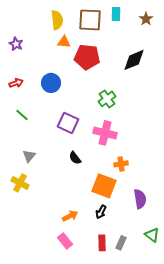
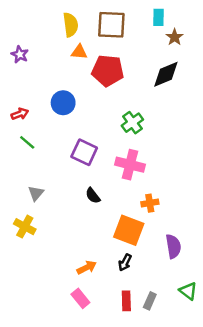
cyan rectangle: (116, 14) -> (158, 17), moved
brown star: (146, 19) -> (175, 37), moved
red arrow: (16, 83) -> (20, 114), moved

